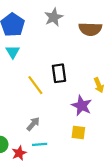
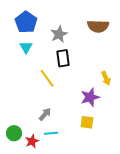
gray star: (54, 17) -> (59, 34), moved
black rectangle: (59, 73) -> (63, 58), moved
purple star: (82, 106) -> (90, 97), turned 30

